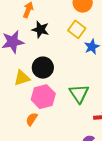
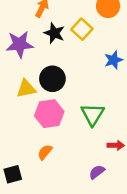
yellow square: (77, 29) -> (82, 29), moved
orange semicircle: (32, 119) -> (45, 152), moved

